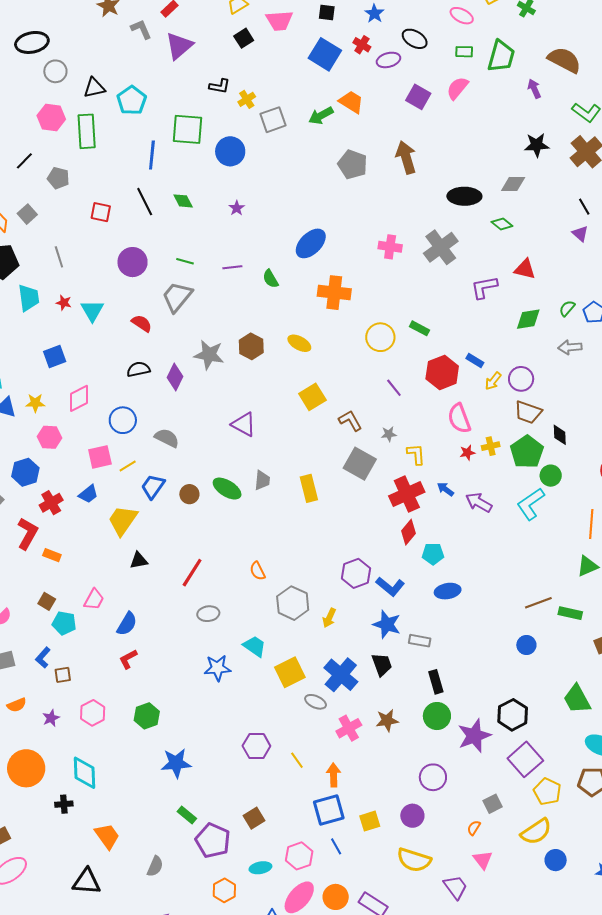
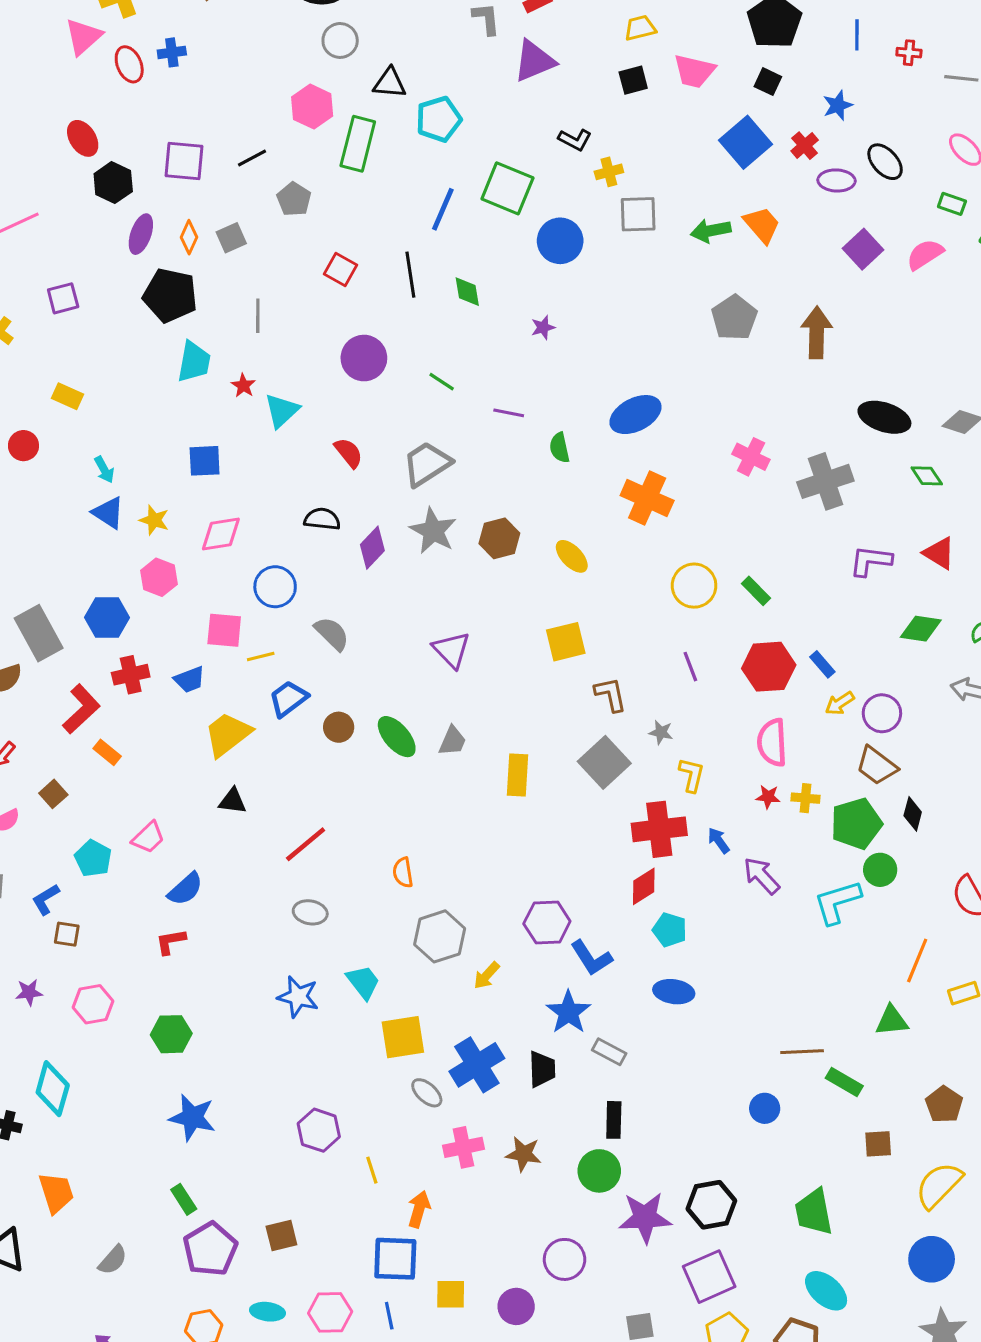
gray trapezoid: (177, 297) -> (427, 464), moved
brown square: (47, 601) -> (53, 794), moved

